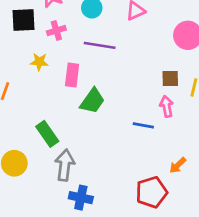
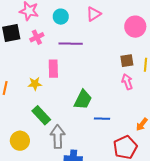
yellow star: (39, 62) -> (35, 84), moved
green trapezoid: (92, 101) -> (83, 100), moved
blue line: (143, 125) -> (102, 119), moved

